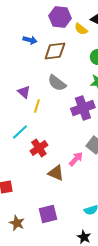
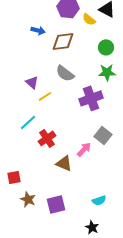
yellow line: (37, 106) -> (45, 96), turned 40
brown star: (17, 223) -> (28, 199), moved

